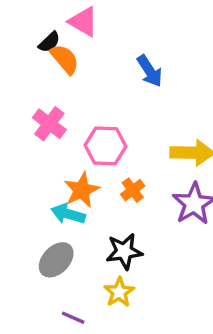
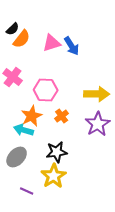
pink triangle: (83, 22) -> (52, 43), moved, turned -48
orange semicircle: (65, 59) -> (22, 39), turned 78
yellow star: (119, 292) -> (54, 176), size x1.4

